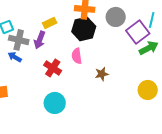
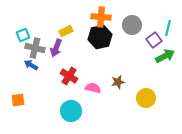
purple square: (138, 32) -> (154, 40), size x0.7
pink semicircle: (77, 56) -> (93, 88), moved, turned 112
yellow circle: (148, 90) -> (146, 98), moved

